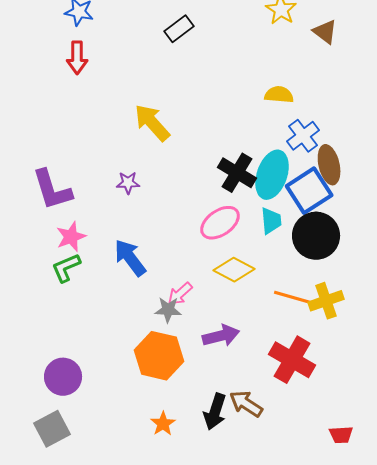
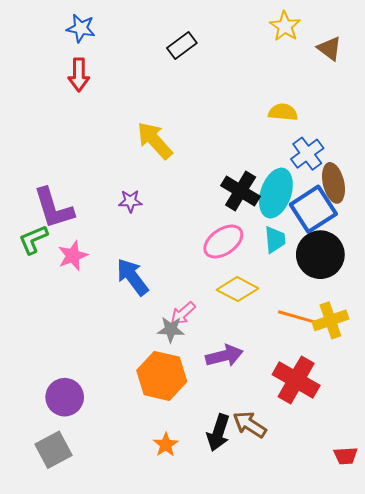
green L-shape: (66, 268) -> (33, 240), moved

